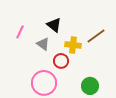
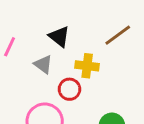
brown line: (96, 36) -> (118, 35), moved

